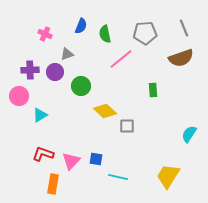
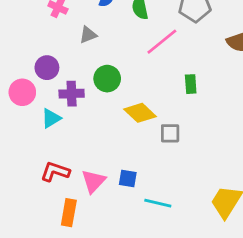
purple cross: (30, 70) -> (72, 94), moved
purple circle: (55, 72) -> (47, 68), moved
green rectangle: (153, 90) -> (191, 84), moved

